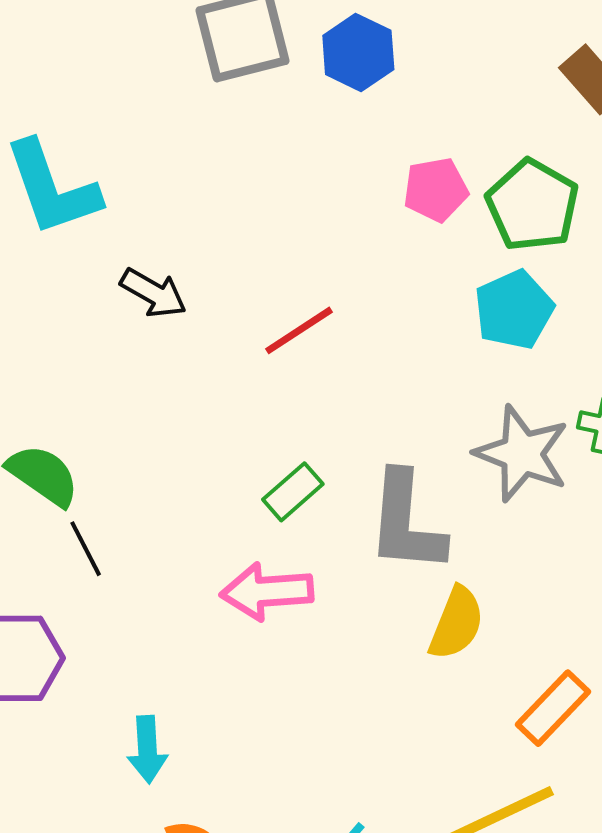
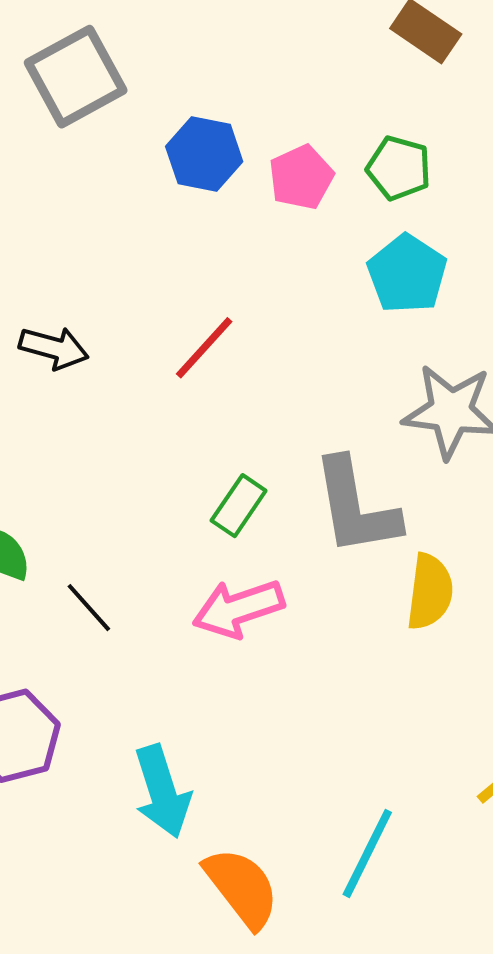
blue hexagon: (358, 52) -> (204, 154), moved
green pentagon: (532, 205) -> (399, 168), size x0.7
black line: (86, 549) -> (89, 608), moved
cyan arrow: (147, 749) -> (162, 791), size x1.4

